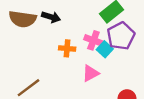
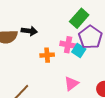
pink triangle: (91, 73) -> (71, 84), moved

